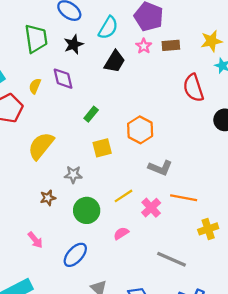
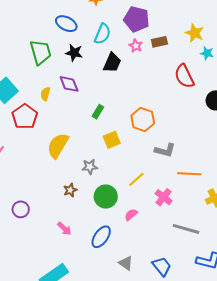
yellow star: (211, 41) -> (194, 33), turned -30
black star: (74, 44) -> (74, 53), turned -30
pink cross: (151, 208) -> (164, 197), moved
pink semicircle: (121, 233) -> (131, 215), moved

